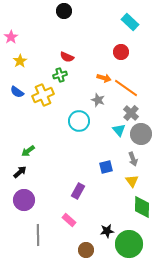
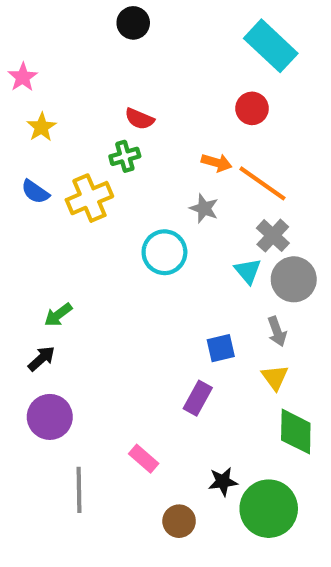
cyan rectangle: (130, 22) -> (271, 46), size x1.4
purple rectangle: (78, 191) -> (198, 398), moved

